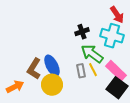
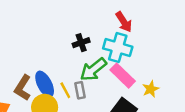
green arrow: (92, 54) -> (93, 69), turned -75
yellow line: (93, 70) -> (65, 90), moved
pink rectangle: (116, 71) -> (123, 76), moved

